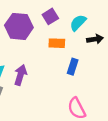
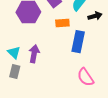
blue rectangle: (73, 67) -> (78, 42), size x1.5

